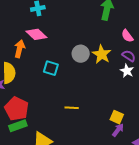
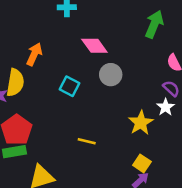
pink diamond: (36, 34) -> (94, 46), moved
yellow star: (102, 54) -> (141, 123), moved

